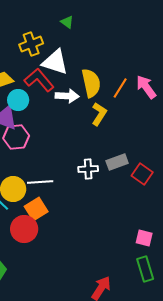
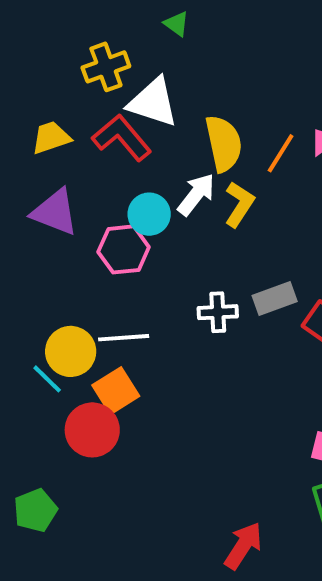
white arrow: (67, 96) -> (196, 194), moved, turned -55
cyan circle: (18, 100) -> (149, 214), moved
pink hexagon: (16, 137) -> (124, 249), moved

